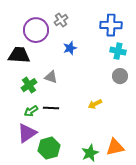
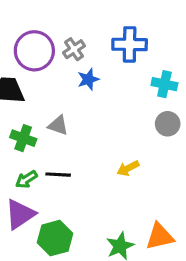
gray cross: (61, 20) -> (74, 49), moved
blue cross: (111, 25) -> (130, 44), moved
green cross: (29, 85) -> (23, 138), turned -35

